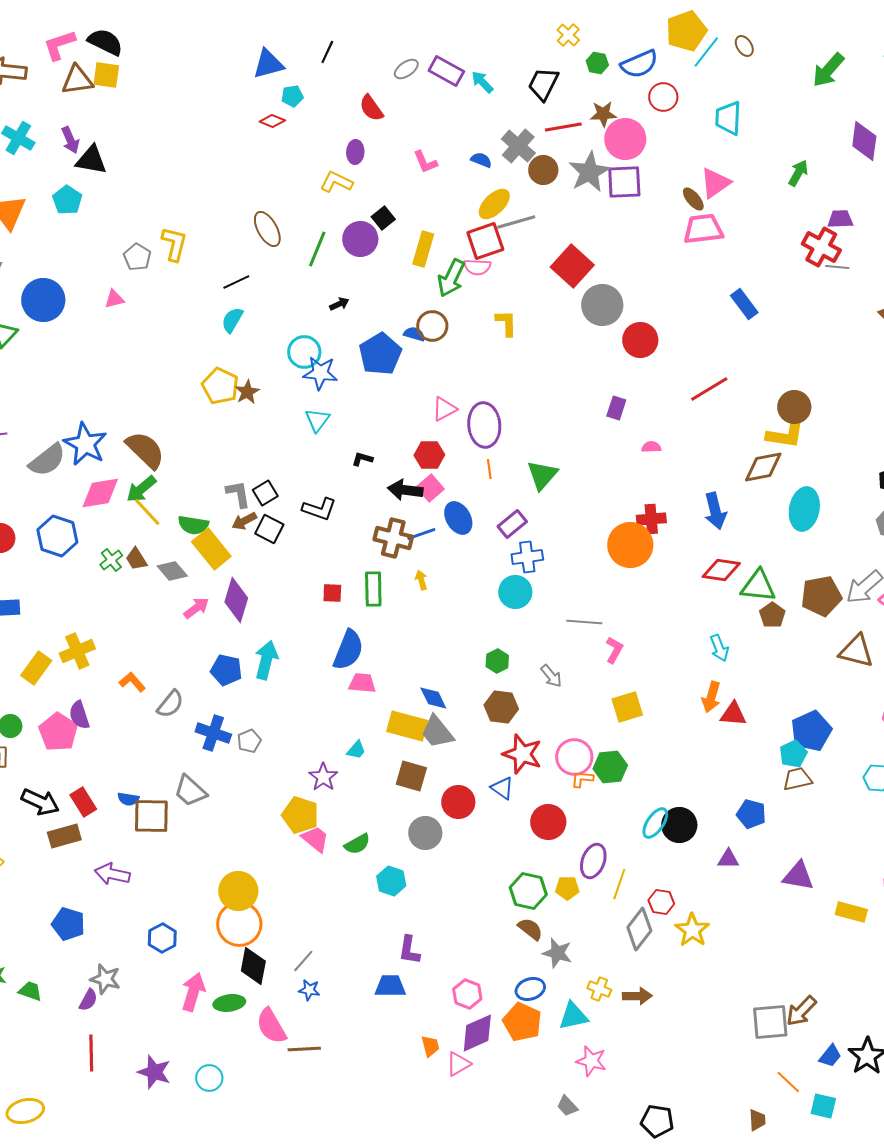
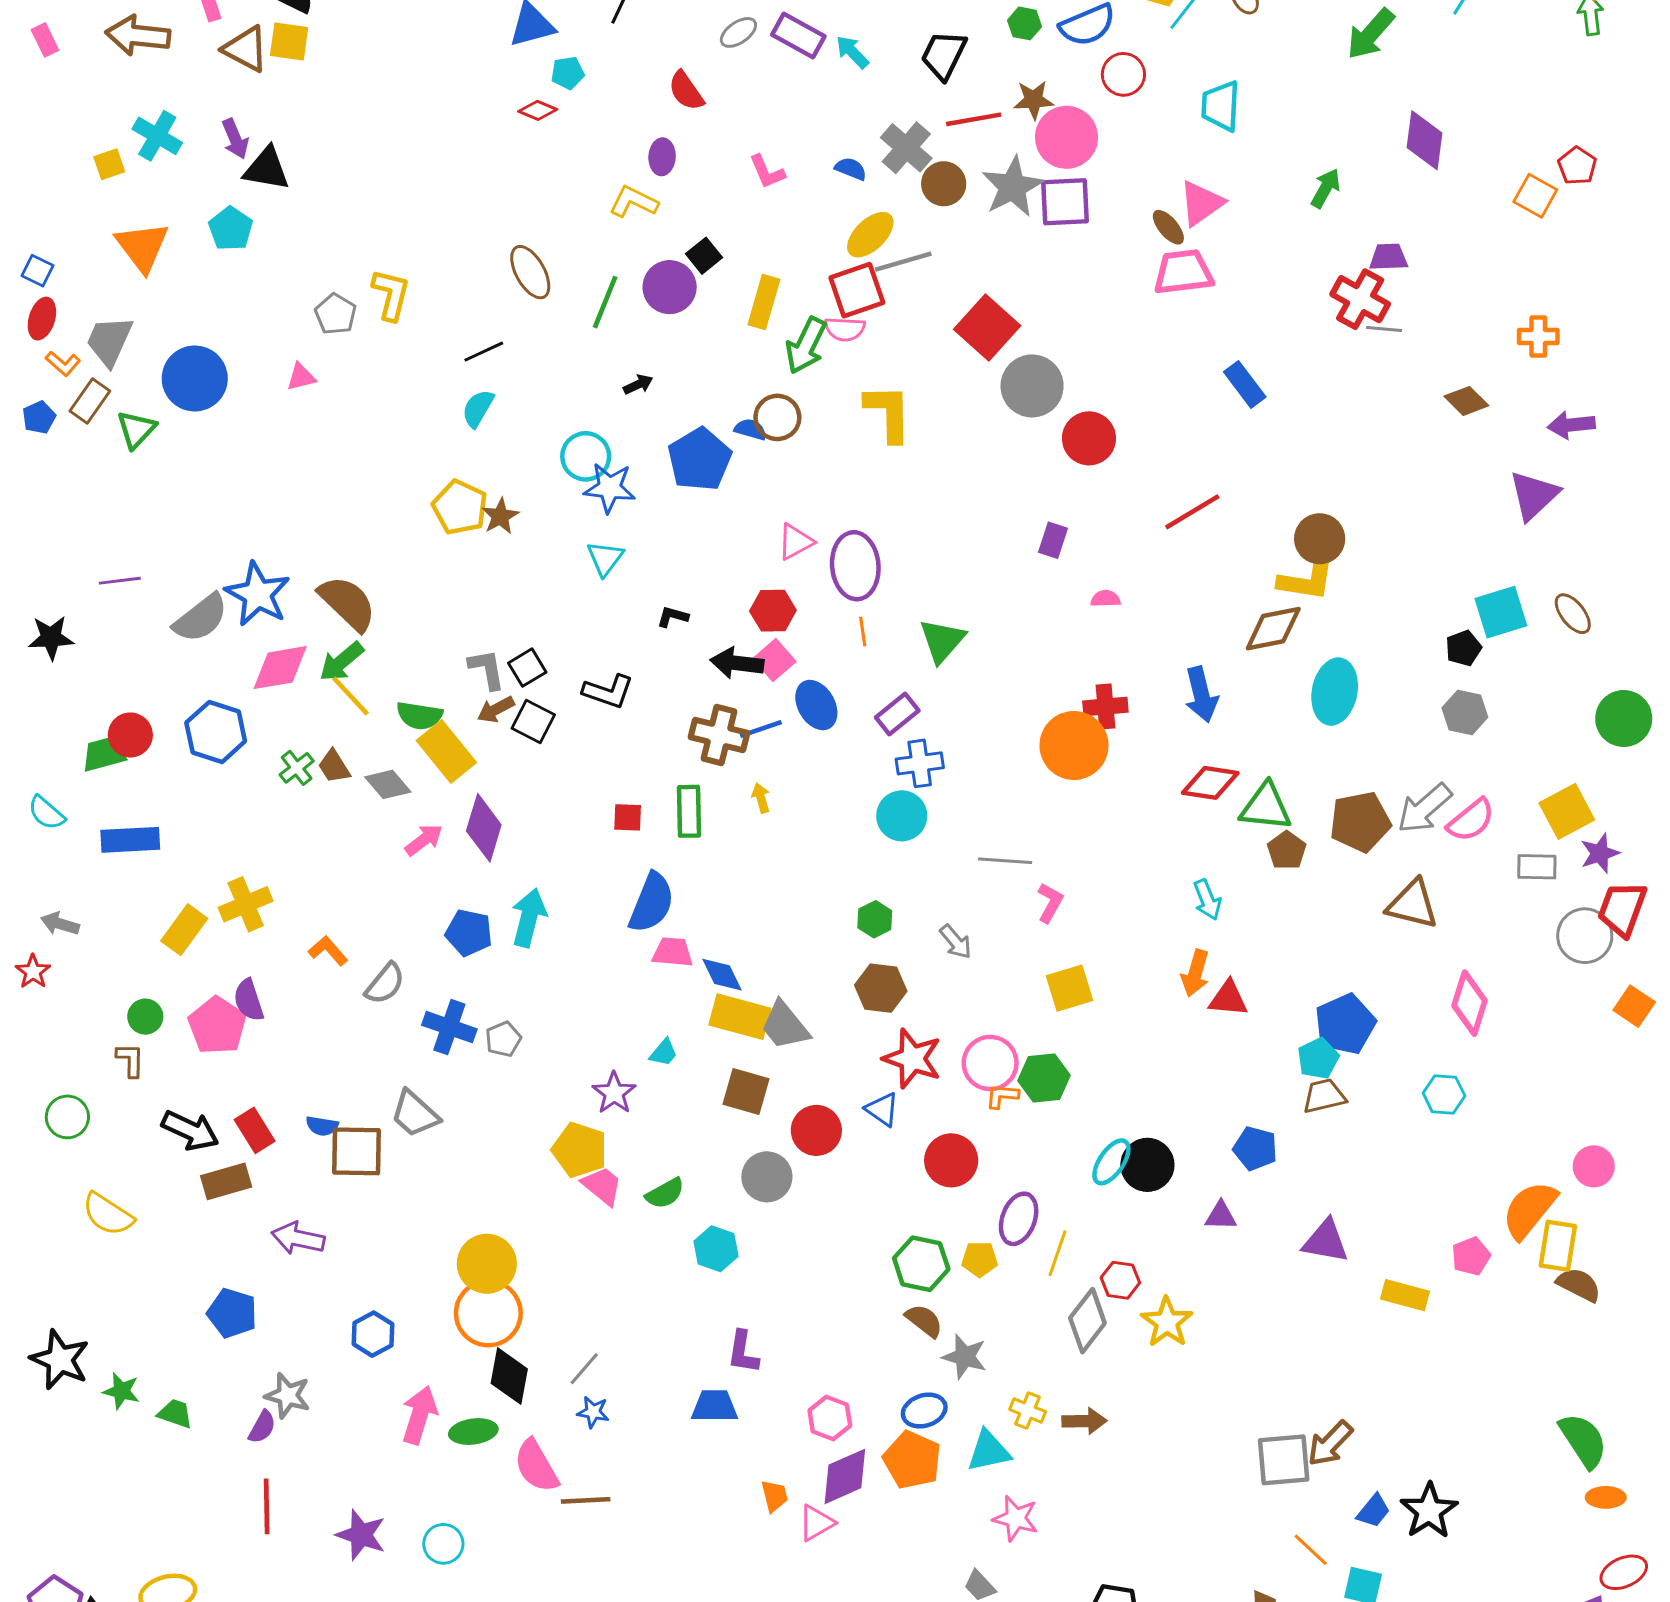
brown triangle: (77, 80) -> (246, 49), turned 36
yellow L-shape: (506, 323) -> (888, 413), size x1.5
blue diamond: (433, 698) -> (722, 975), moved

